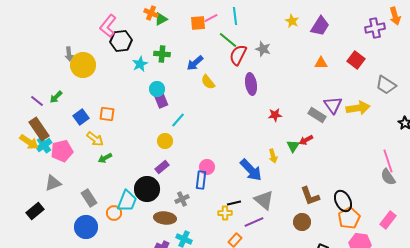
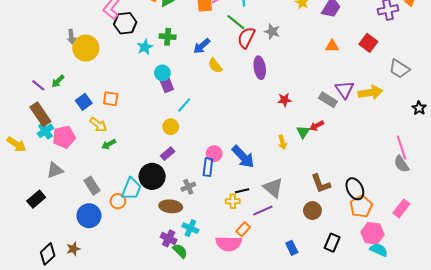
yellow arrow: (29, 142) -> (17, 144), moved
blue arrow: (251, 170) -> (243, 157), moved

